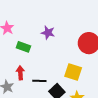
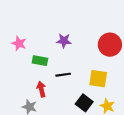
black line: (39, 81) -> (63, 75), moved

